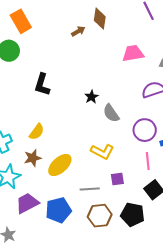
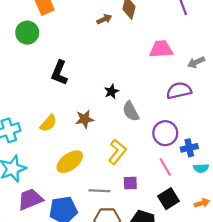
yellow L-shape: (102, 152) -> (117, 152), turned -85
brown star: (33, 158) -> (85, 119), moved
pink line: (148, 161) -> (165, 167), turned -30

